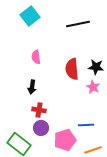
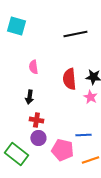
cyan square: (30, 16) -> (16, 26), moved, turned -36
pink pentagon: (65, 140) -> (62, 150), turned 30

